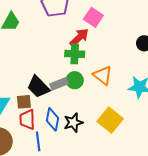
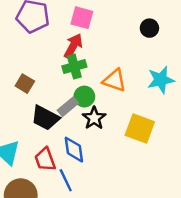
brown square: (24, 102) -> (25, 84), moved, turned -35
black star: (73, 123) -> (94, 118), moved

